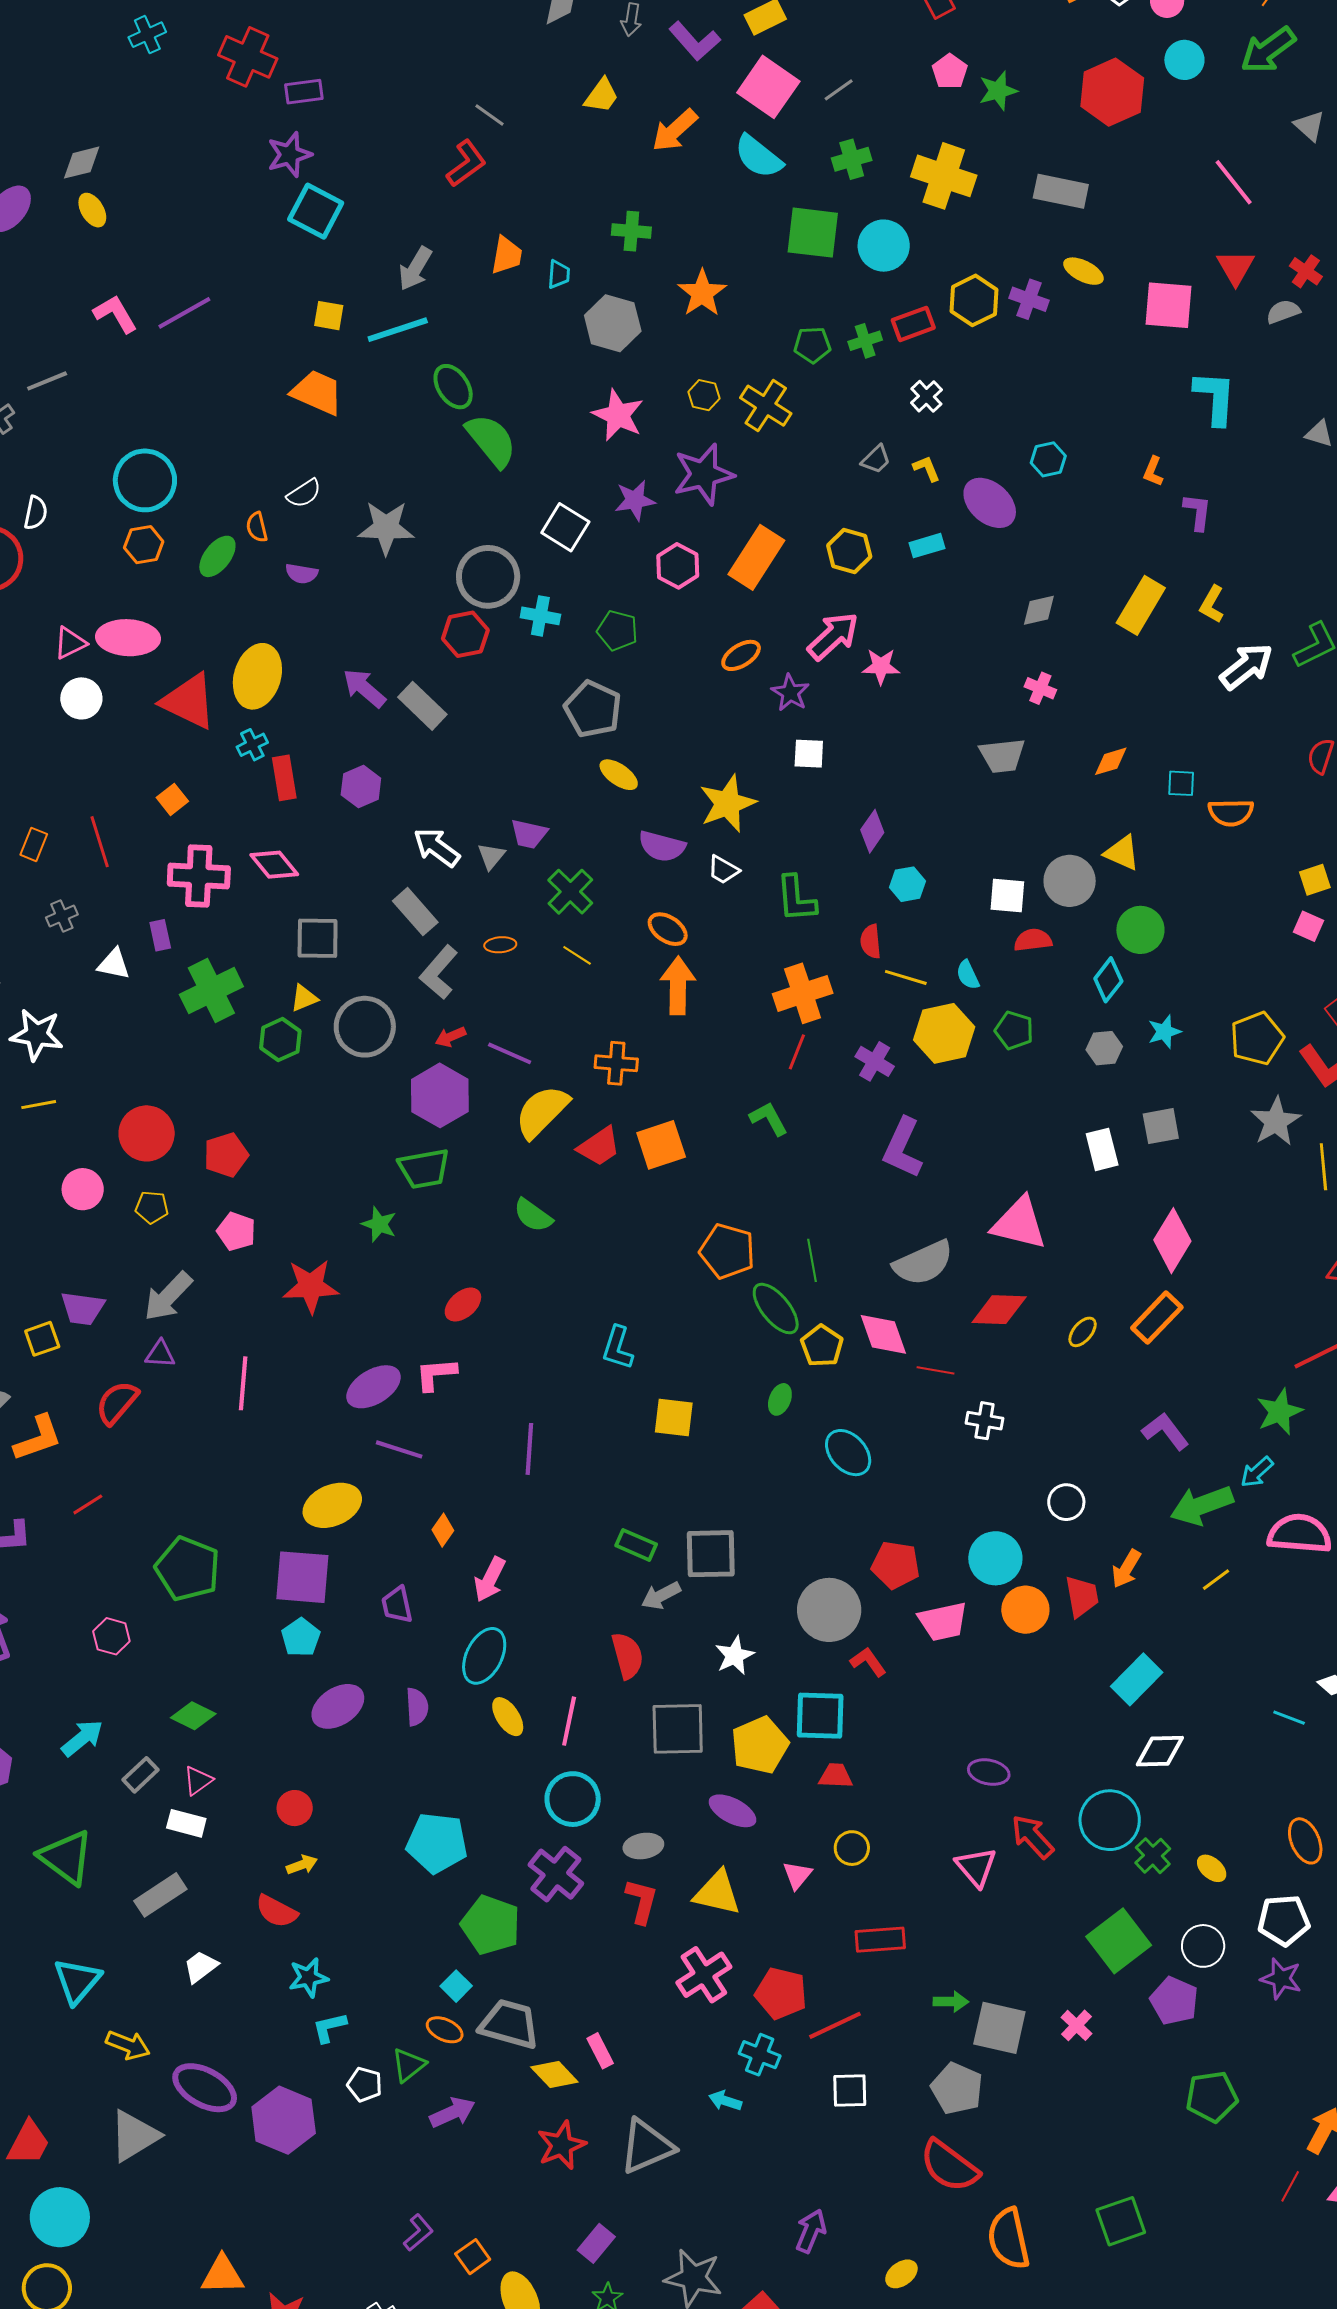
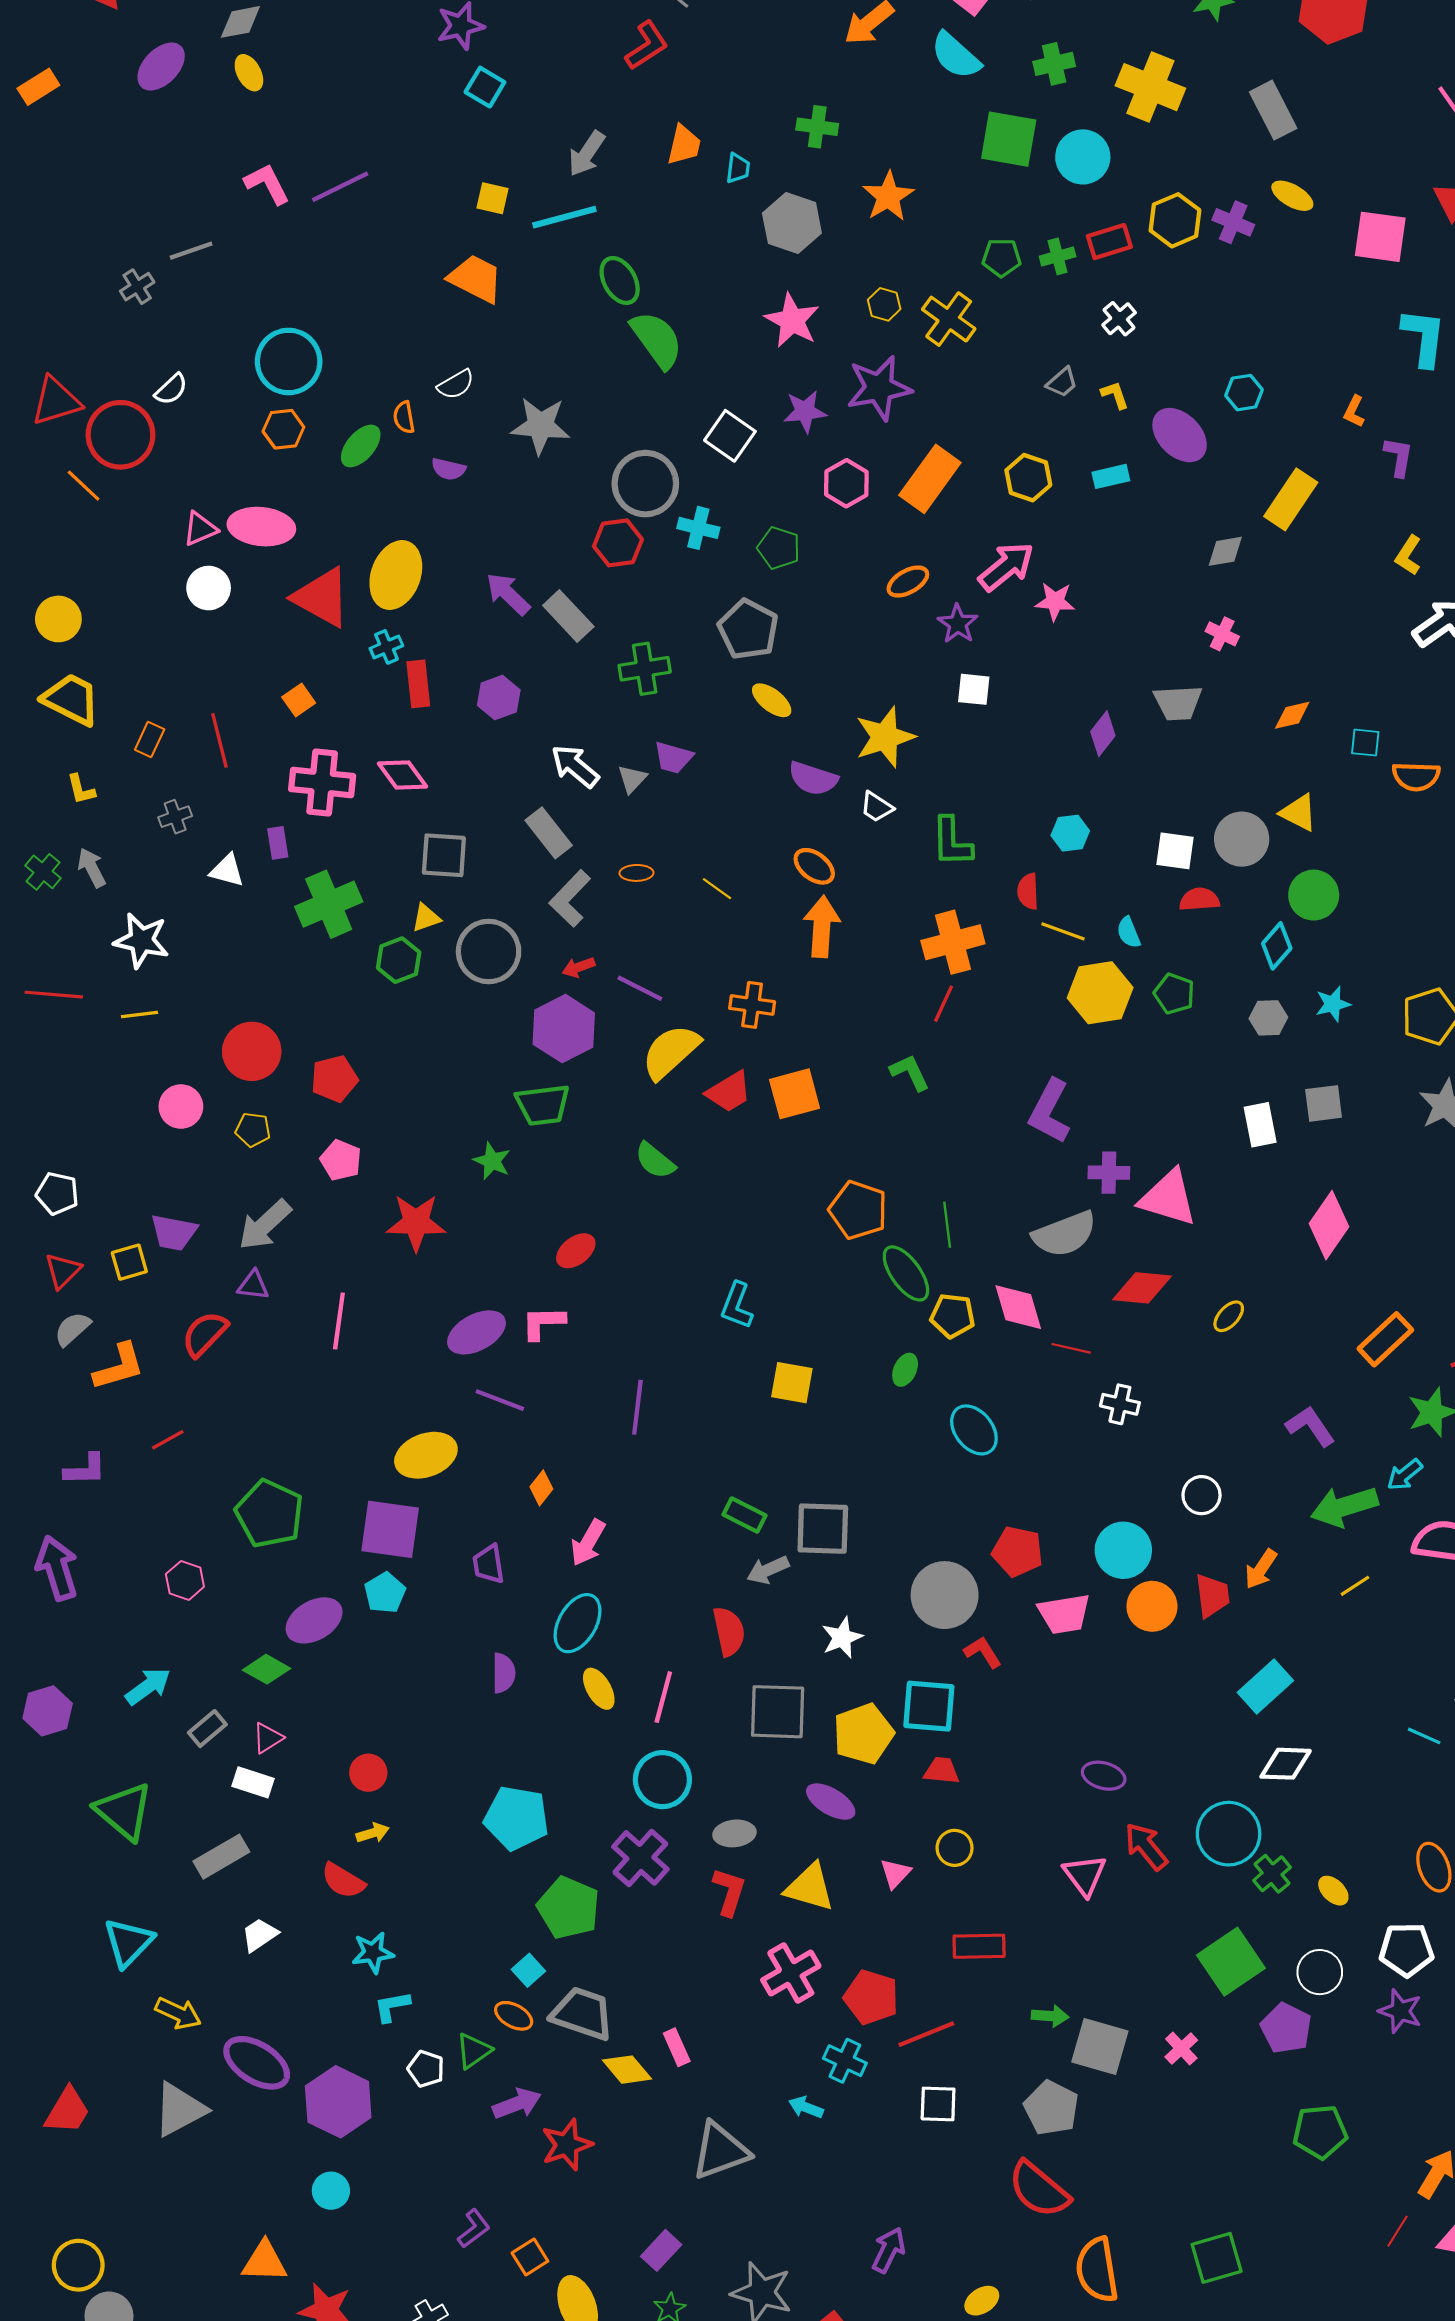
gray rectangle: (1061, 191) -> (1273, 110), turned 48
cyan square: (316, 211) -> (485, 87), size x0.7
white semicircle: (36, 513) -> (171, 389), turned 32
yellow rectangle: (1141, 605) -> (1291, 499), moved
purple diamond: (872, 831) -> (1103, 734), moved
green cross: (570, 892) -> (645, 669), moved, turned 33
purple cross: (875, 1061) -> (1109, 1173), moved, turned -33
orange rectangle: (1157, 1318) -> (1385, 1339), moved
yellow pentagon: (822, 1346) -> (953, 1316), turned -30
purple ellipse: (338, 1706) -> (314, 1620), moved
red star: (561, 2145) -> (567, 2145), moved
cyan circle: (60, 2217) -> (331, 2191), moved, size x0.6

